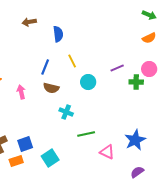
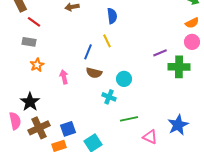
blue semicircle: (58, 34) -> (112, 16), moved
yellow line: (72, 61) -> (107, 41), moved
pink circle: (149, 69) -> (192, 42), moved
cyan circle: (88, 82) -> (124, 79), moved
green cross: (136, 82) -> (179, 67), size x1.5

